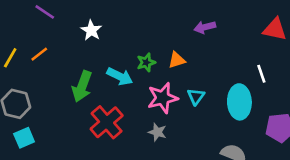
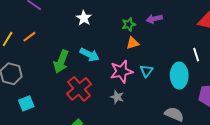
white star: (91, 30) -> (84, 18), moved
green star: (146, 62) -> (129, 24), moved
cyan square: (24, 138) -> (26, 103), moved

